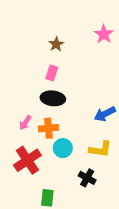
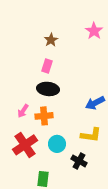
cyan circle: (63, 148) -> (57, 144), moved

